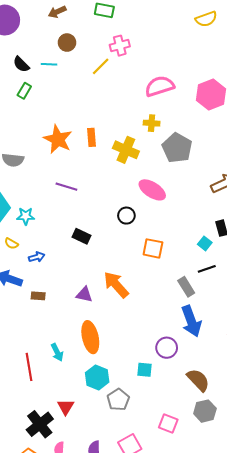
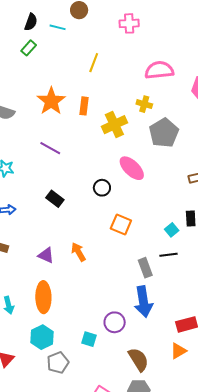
black semicircle: (21, 64) -> (31, 22), turned -126
yellow line: (101, 66) -> (94, 63), moved, turned -36
yellow cross: (126, 150) -> (114, 125), turned 30
orange arrow: (116, 285) -> (78, 252), size x0.7

